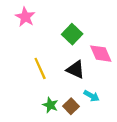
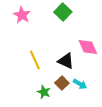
green square: (72, 34) -> (63, 12), moved
brown square: (71, 106) -> (62, 83), moved

